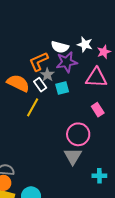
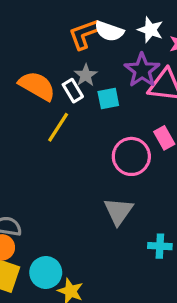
orange L-shape: (39, 62) -> (84, 34), moved
purple star: (67, 62) -> (142, 70), moved, turned -30
pink circle: (78, 134) -> (131, 156), moved

